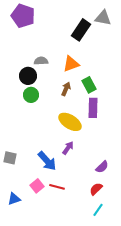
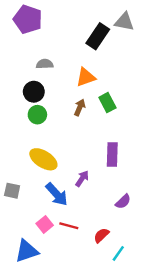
gray semicircle: (41, 61) -> (45, 64), moved
purple rectangle: (93, 108) -> (112, 154), moved
yellow ellipse: (70, 122) -> (43, 159), moved
red semicircle: (96, 189) -> (101, 235), moved
blue triangle: (14, 199) -> (27, 251), moved, size x1.5

